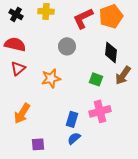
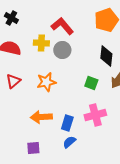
yellow cross: (46, 11) -> (41, 43), moved
red L-shape: (83, 18) -> (62, 26), moved, turned 75
red triangle: (18, 68) -> (13, 81), moved
orange arrow: (22, 113) -> (41, 117), moved, turned 55

